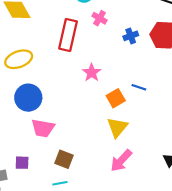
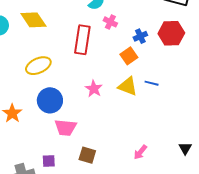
pink star: (92, 73) -> (94, 89), moved
orange square: (116, 98) -> (129, 56), moved
yellow triangle: (117, 127) -> (128, 86), moved, turned -45
pink arrow: (121, 161) -> (140, 152), size x0.7

